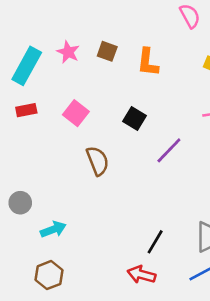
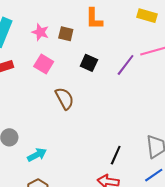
brown square: (107, 51) -> (66, 34), moved
pink star: (68, 52) -> (40, 32), moved
purple line: (169, 150) -> (126, 65), moved

